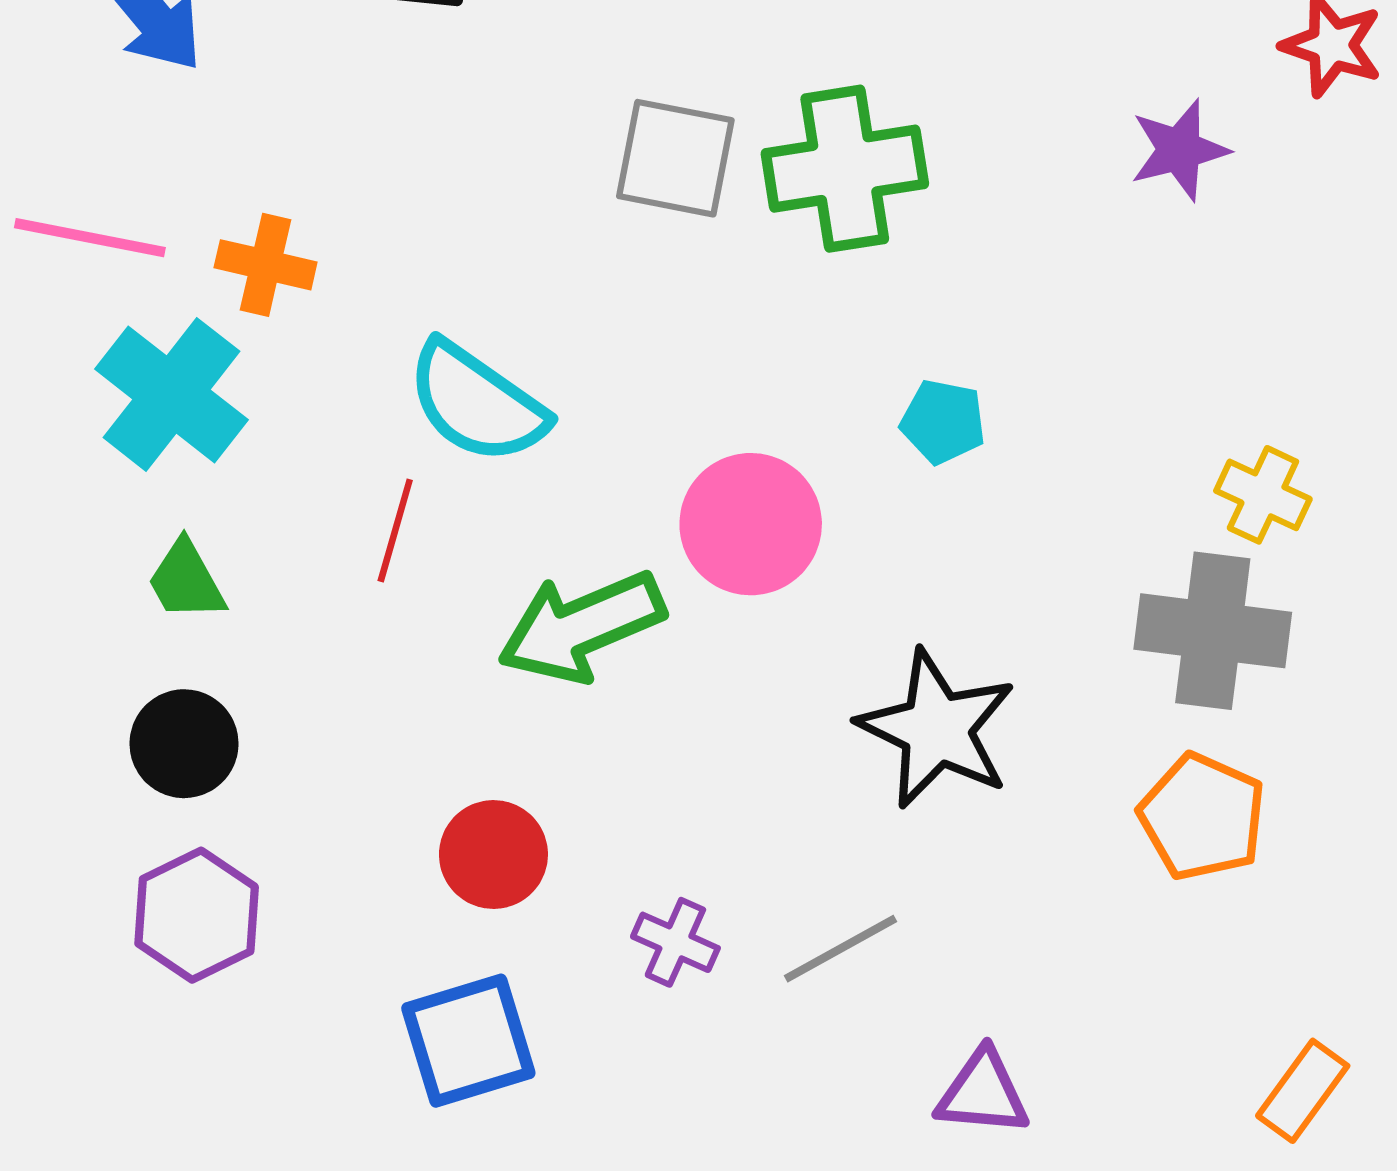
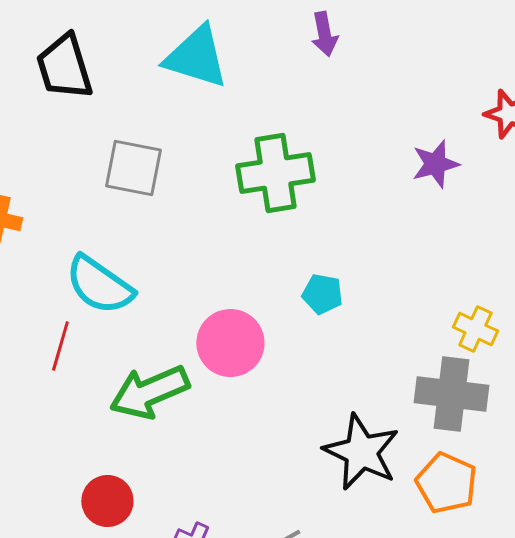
gray square: (675, 158) -> (133, 168), moved
black star: (937, 729) -> (361, 452), moved

